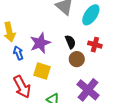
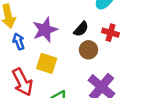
black semicircle: (70, 42) -> (81, 29), turned 64

